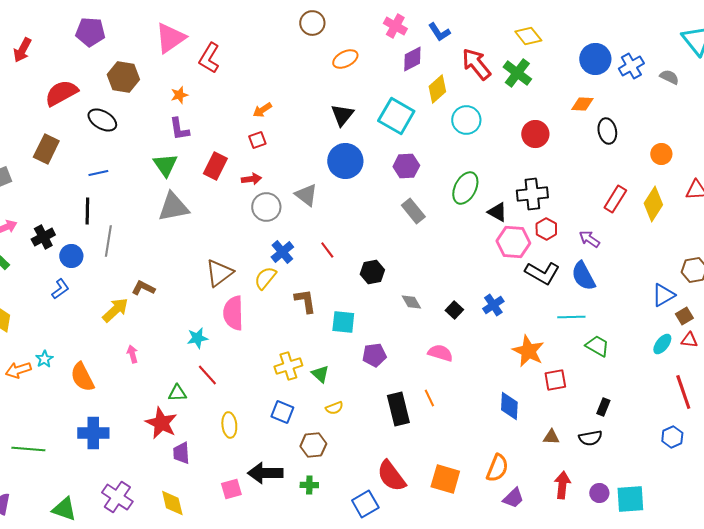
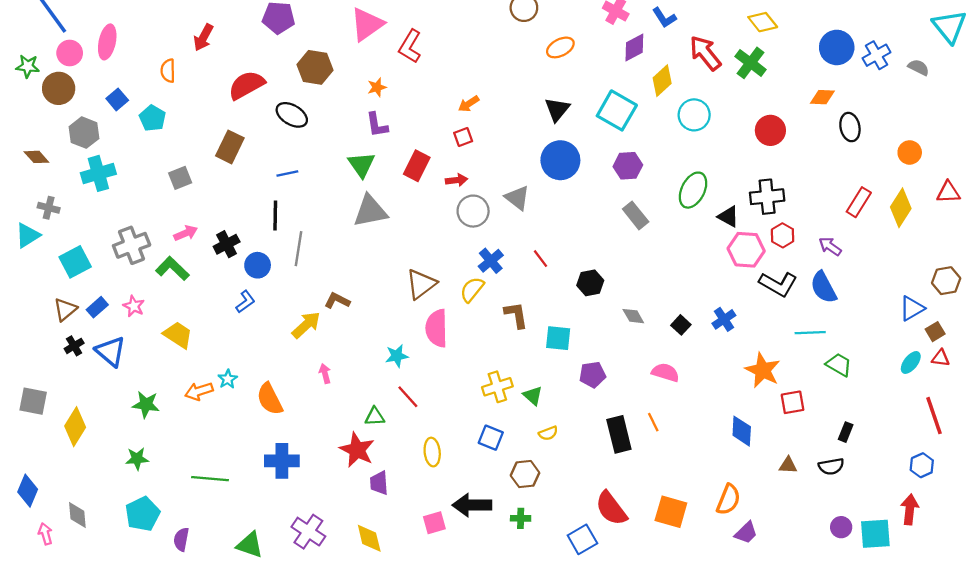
red arrow: (562, 485) -> (910, 509), moved

